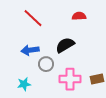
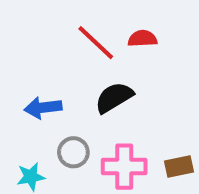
red line: (33, 18) -> (96, 43), moved
gray circle: (46, 64) -> (73, 152), moved

